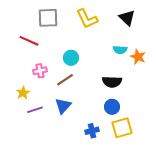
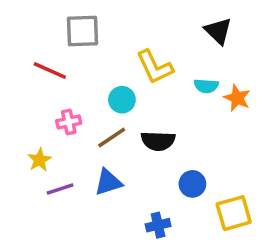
yellow L-shape: (87, 19) -> (155, 67), moved
black semicircle: (112, 82) -> (158, 141), moved
blue triangle: (63, 106) -> (108, 182), turned 30
yellow square: (122, 128) -> (234, 213), moved

